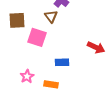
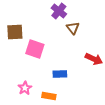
brown triangle: (51, 16) -> (73, 28), moved

